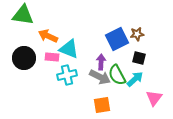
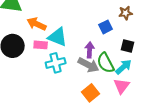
brown star: (137, 34) -> (126, 13), moved
blue square: (117, 39) -> (106, 27), size x0.6
pink triangle: (154, 98) -> (122, 86), moved
orange square: (102, 105) -> (91, 93), turned -30

